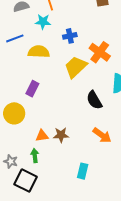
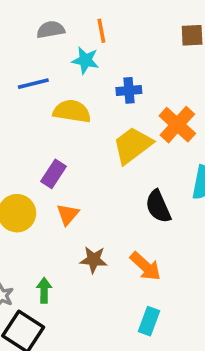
orange arrow: (102, 135) -> (145, 266), moved
orange triangle: (42, 136) -> (68, 214), moved, turned -48
cyan rectangle: (83, 171) -> (149, 321), moved

